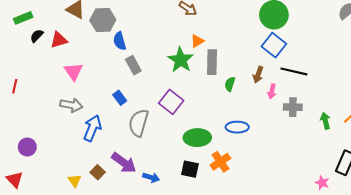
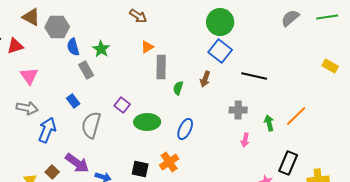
green star: (181, 60) -> (101, 49), moved, size x0.7
black line: (294, 71) -> (254, 76), moved
pink arrow: (272, 91) -> (245, 140), moved
purple square: (171, 102) -> (122, 105), size x0.7
blue ellipse: (237, 127) -> (185, 129), turned -65
green ellipse: (197, 138) -> (147, 122), moved

